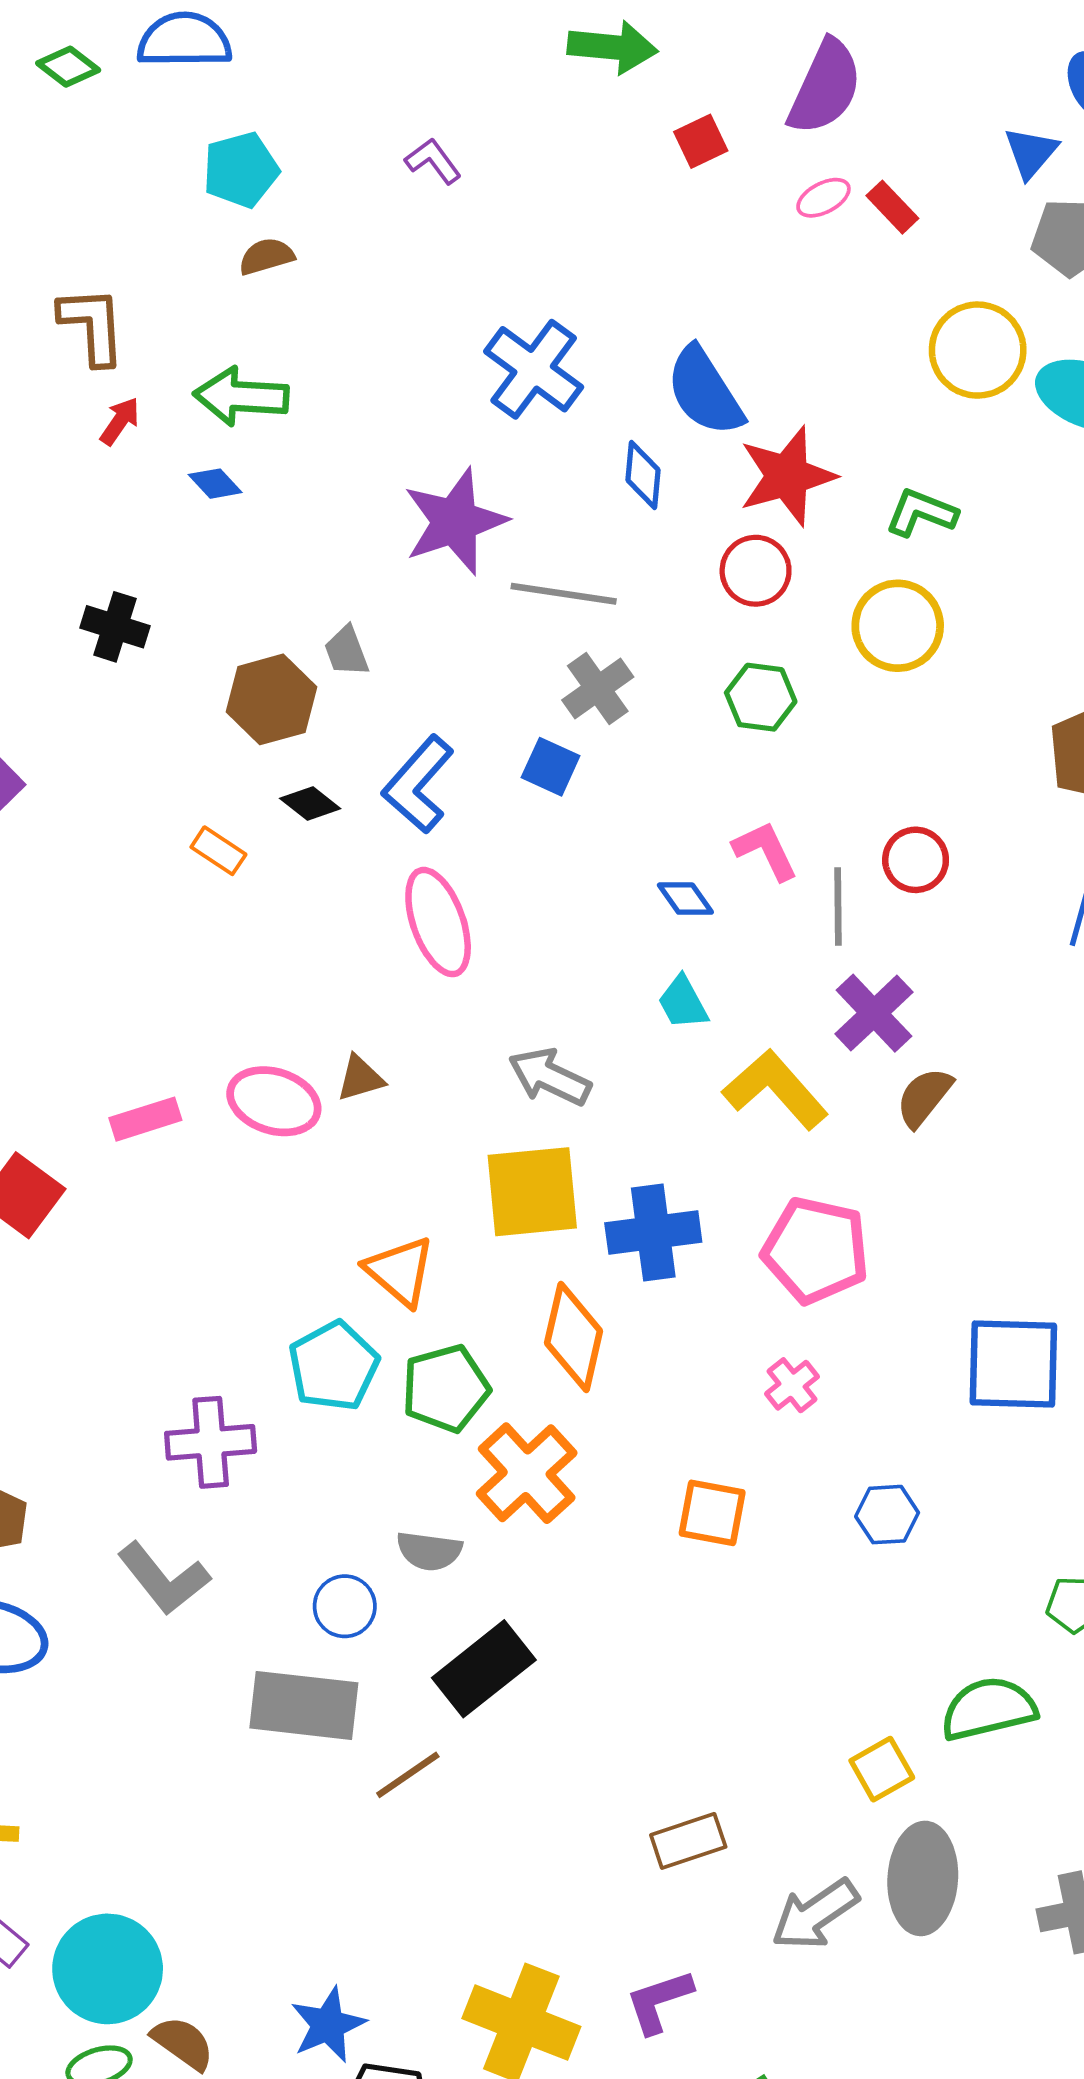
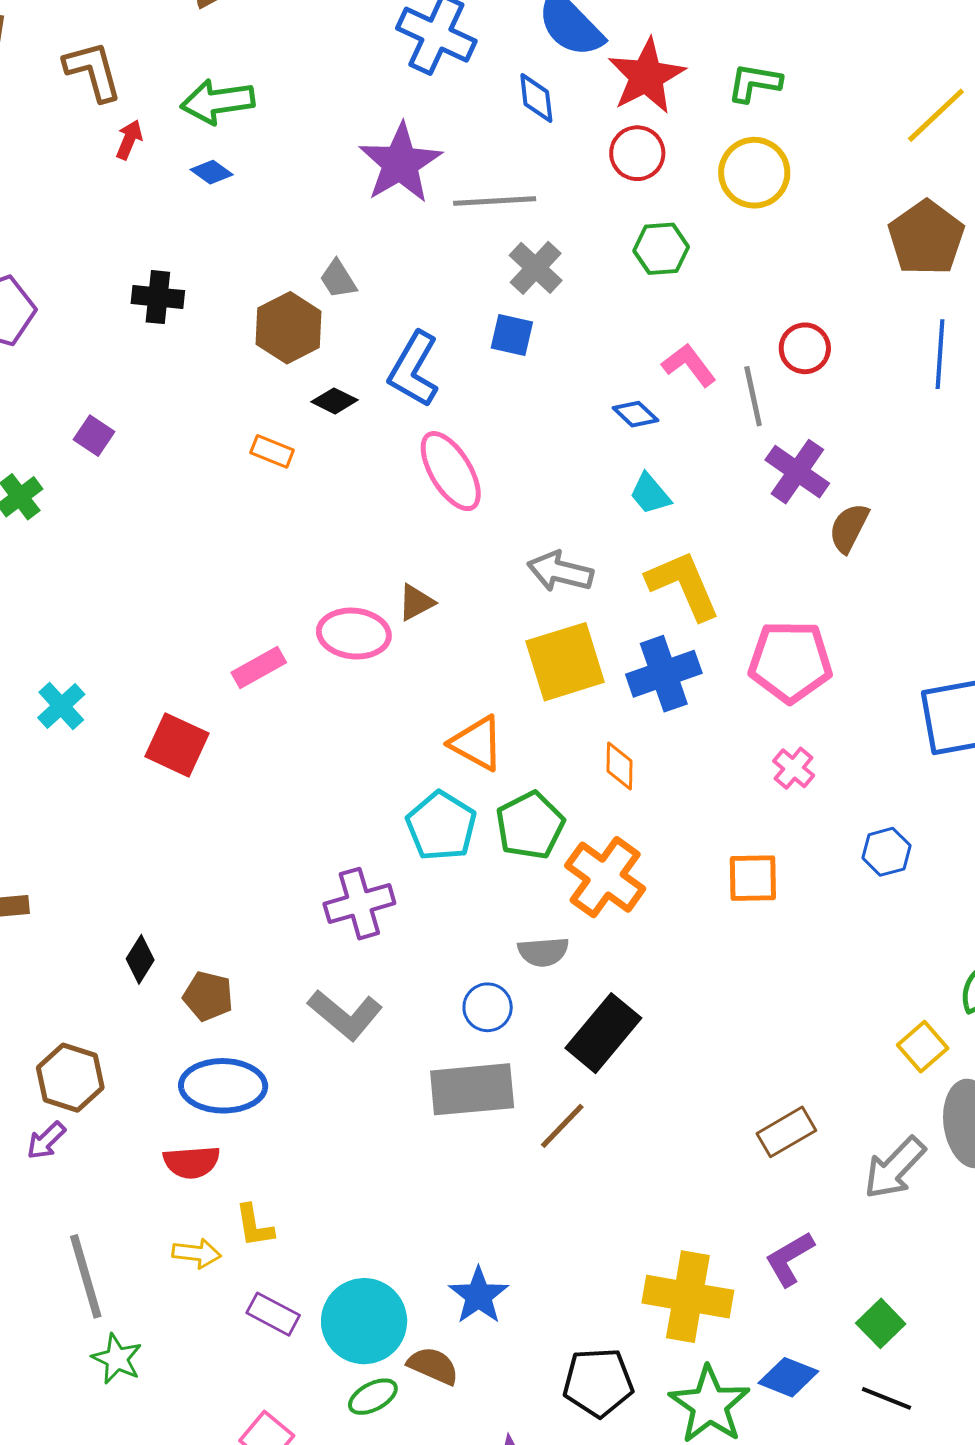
yellow L-shape: (775, 1089) -> (683, 585), moved, turned 30
orange diamond: (574, 1337) -> (619, 766), size x0.6
blue star: (328, 2025) -> (479, 1296), moved

